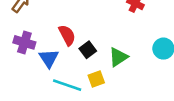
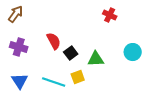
green triangle: (118, 57) -> (96, 59), turned 30
blue triangle: (49, 58) -> (20, 81), moved

